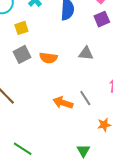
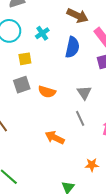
gray triangle: (86, 53) -> (84, 93), turned 42
gray line: (85, 98) -> (80, 118), moved

